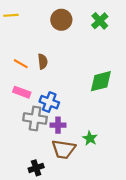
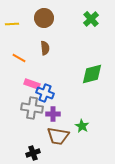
yellow line: (11, 15) -> (12, 24), moved
brown circle: (61, 20) -> (44, 18), moved
brown semicircle: (43, 61) -> (45, 48), moved
pink rectangle: (22, 92) -> (32, 84), moved

